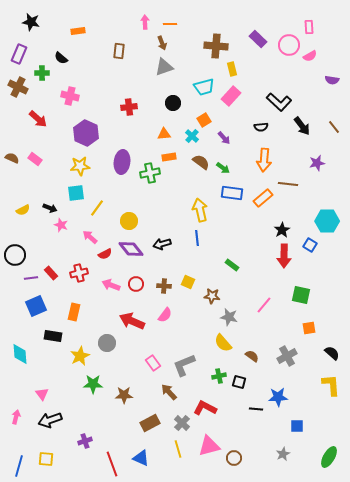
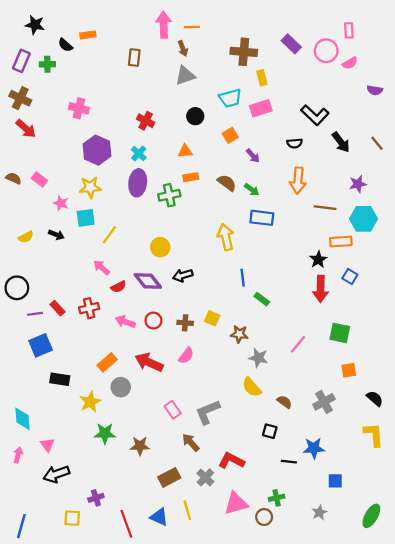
pink arrow: (145, 22) -> (164, 25), size x1.6
black semicircle: (61, 58) -> (65, 45), moved
green cross: (42, 73) -> (47, 64), moved
pink rectangle: (231, 96) -> (261, 108), turned 30
red cross: (129, 107) -> (146, 121), turned 35
red arrow: (38, 119) -> (26, 129), moved
cyan cross: (192, 136) -> (139, 153), moved
orange rectangle: (263, 198) -> (341, 242), moved, turned 36
yellow circle: (129, 221) -> (160, 247), moved
cyan hexagon: (327, 221) -> (363, 219), moved
pink star: (61, 225) -> (61, 203), moved
blue line: (197, 238) -> (243, 278), moved
orange rectangle: (74, 312) -> (107, 362), moved, turned 36
cyan diamond: (20, 354) -> (23, 419), moved
green cross: (219, 376) -> (277, 498), moved
pink arrow: (16, 417) -> (18, 455), moved
yellow line: (178, 449) -> (187, 510), moved
yellow square: (46, 459) -> (72, 518), moved

